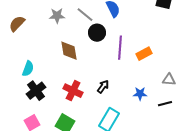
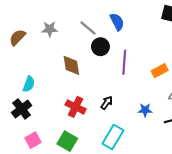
gray star: (57, 16) -> (50, 29), moved
orange rectangle: (144, 54) -> (160, 71), moved
black cross: (36, 91) -> (22, 109), moved

